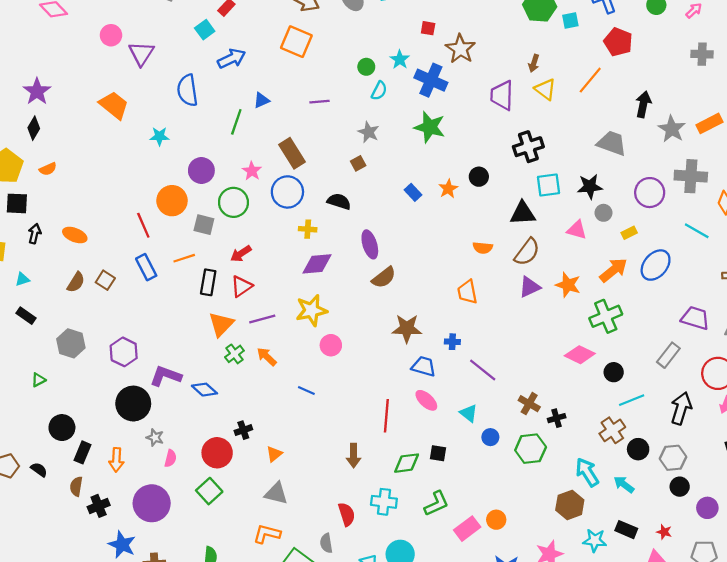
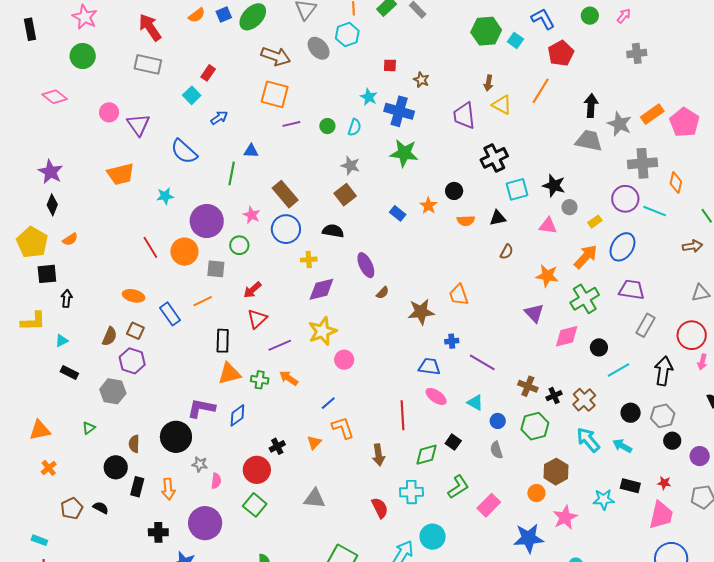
cyan square: (570, 20) -> (515, 40), turned -35
red pentagon: (618, 42) -> (561, 53), turned 30
brown star: (460, 49) -> (421, 80), size x0.6
blue arrow: (232, 59) -> (219, 118), size x0.7
green circle: (366, 67) -> (327, 126), moved
blue semicircle: (187, 90) -> (184, 152), turned -32
blue triangle: (261, 100) -> (251, 151), turned 35
purple line: (320, 102) -> (291, 124), moved
orange trapezoid: (114, 105) -> (121, 174), turned 136
gray trapezoid: (612, 143) -> (589, 141), moved
brown square: (358, 163) -> (345, 195), size x1.5
purple circle: (201, 170) -> (207, 221), size x1.4
black star: (590, 187) -> (554, 186), turned 30
purple circle: (650, 193) -> (625, 199), moved
green circle: (233, 202) -> (239, 245), size x0.7
black triangle: (523, 213) -> (498, 218), size x0.7
red line: (143, 225) -> (150, 247), moved
orange ellipse: (75, 235) -> (134, 296), moved
orange semicircle: (483, 248) -> (466, 221), moved
brown semicircle: (527, 252) -> (507, 252), size x0.6
brown semicircle: (384, 277) -> (383, 293), size x0.6
black rectangle: (208, 282) -> (223, 341), moved
purple triangle: (530, 287) -> (534, 313), moved, turned -40
purple trapezoid: (695, 318) -> (632, 290), moved
orange triangle: (221, 324) -> (229, 374), moved, turned 40
brown star: (407, 328) -> (421, 312), moved
purple hexagon: (124, 352) -> (132, 361), moved
green cross: (234, 354) -> (260, 380), turned -36
pink diamond: (580, 355) -> (567, 336), turned -32
blue diamond: (204, 390) -> (237, 415), turned -70
blue line: (306, 391) -> (328, 403), turned -56
brown cross: (612, 430) -> (584, 400), moved
black square: (438, 453) -> (453, 442), turned 35
orange triangle: (274, 454) -> (314, 442), moved
brown semicircle: (76, 486) -> (134, 444), moved
brown hexagon: (570, 505) -> (556, 472), moved
black cross: (99, 506) -> (158, 532), turned 30
orange circle: (496, 520) -> (536, 493), moved
orange L-shape: (267, 534) -> (343, 428), moved, turned 65
gray semicircle: (326, 543) -> (496, 450), moved

